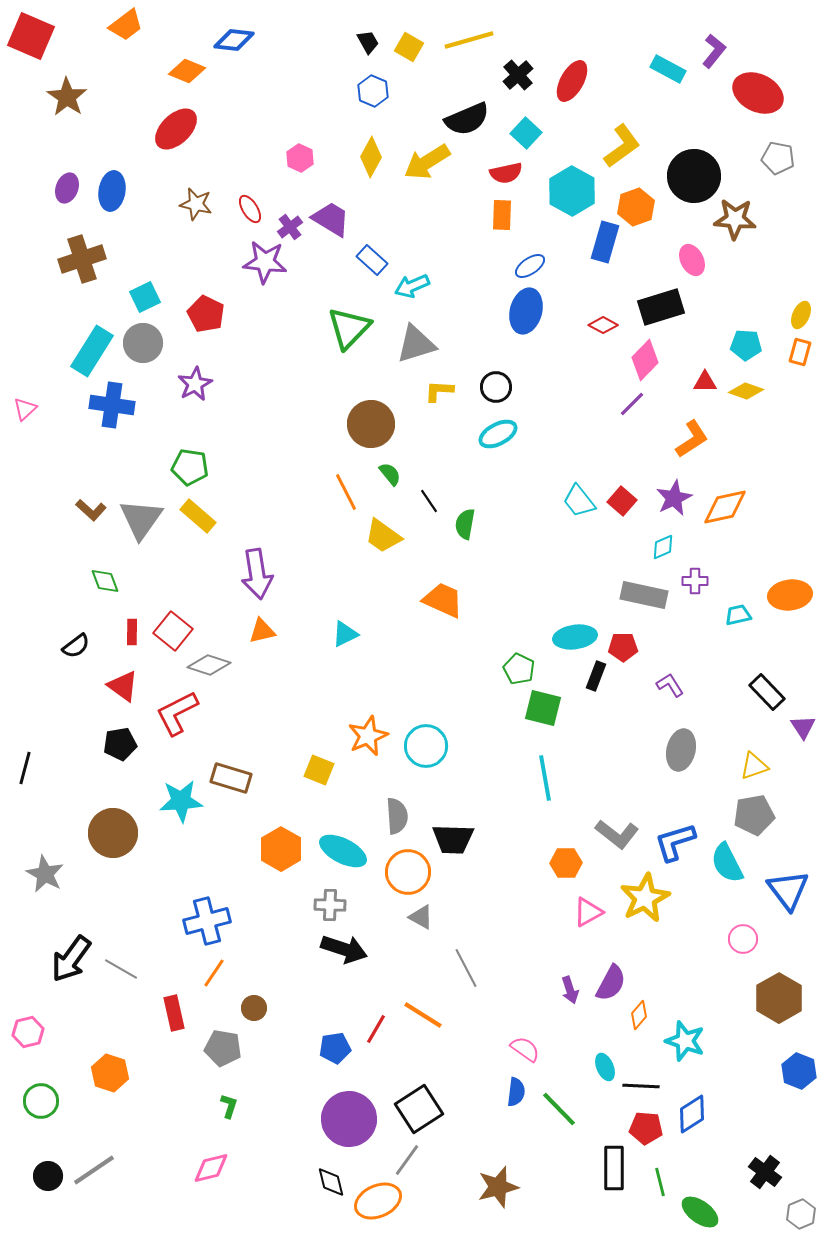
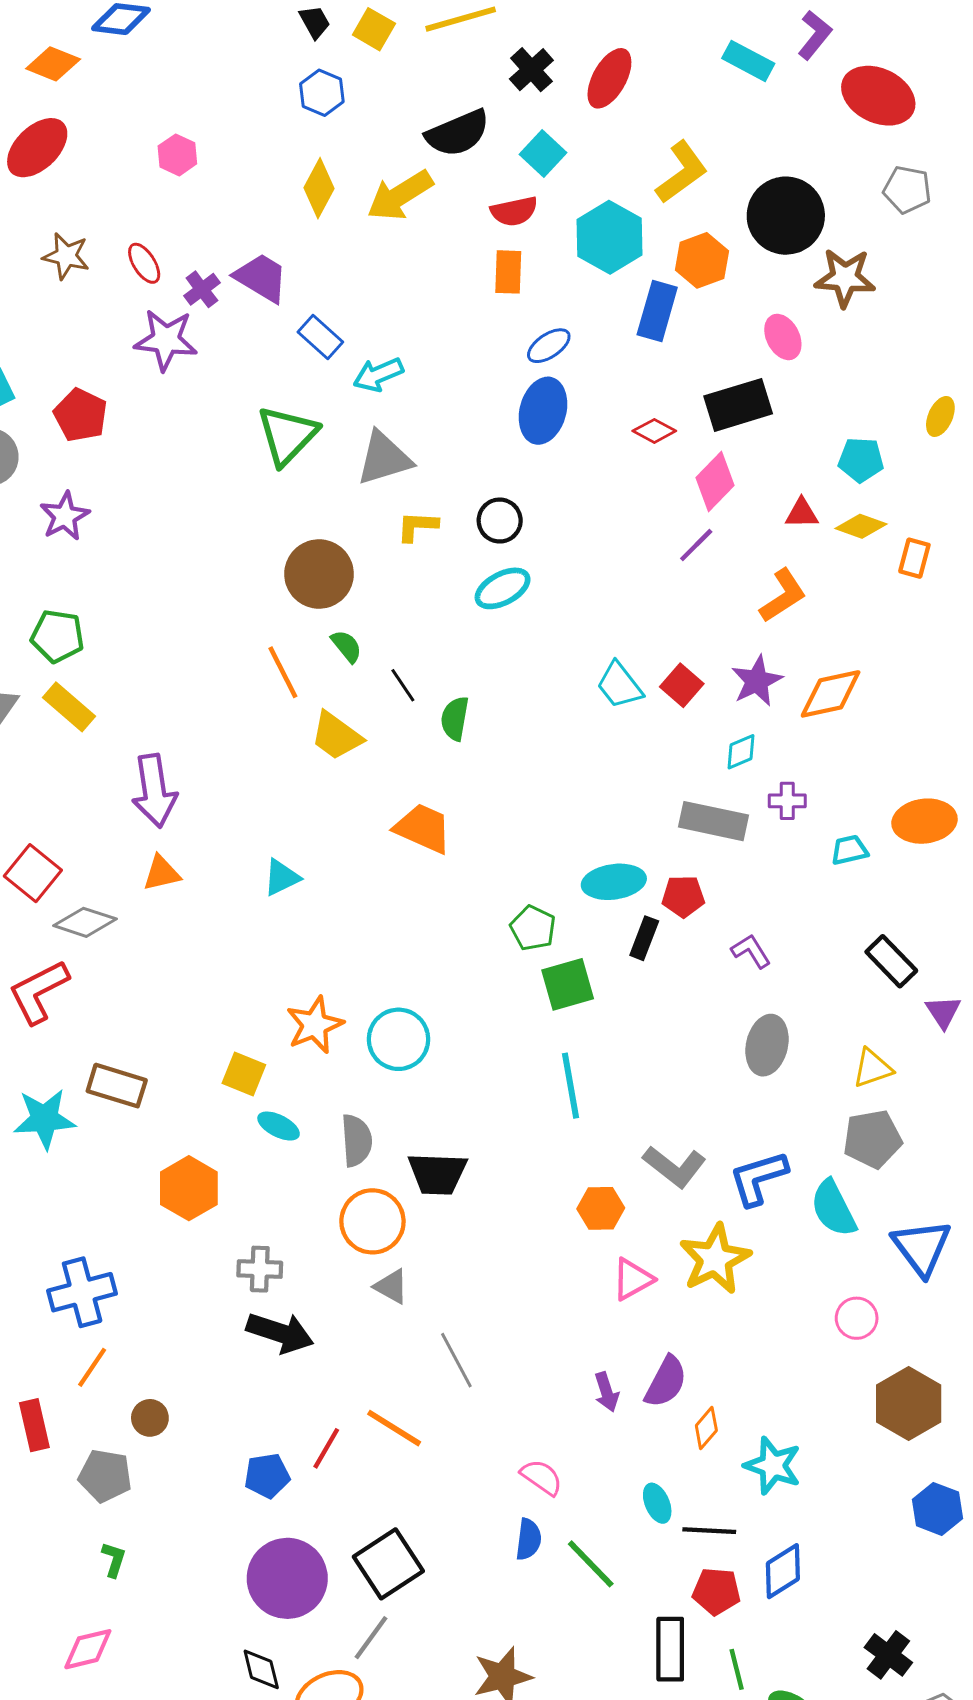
pink hexagon: (300, 158) -> (177, 155), moved
orange rectangle: (800, 352) -> (914, 558), moved
green square: (543, 708) -> (568, 984), turned -30
cyan ellipse: (343, 851) -> (279, 1126), moved, size x0.6

